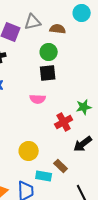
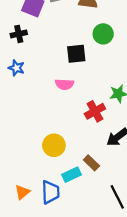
green circle: (49, 52) -> (103, 34), moved
cyan rectangle: (44, 176) -> (72, 175), turned -35

